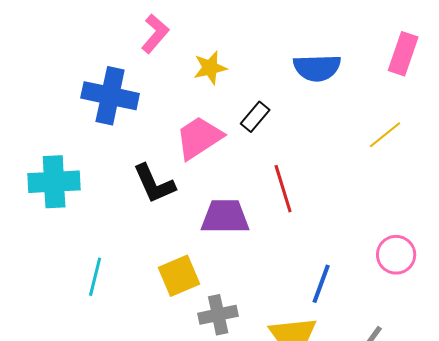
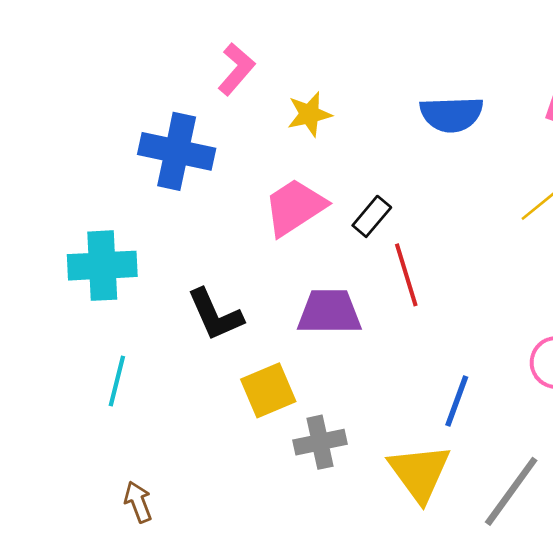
black rectangle: (255, 117) -> (372, 216), moved
black L-shape: (154, 184) -> (215, 315), moved
cyan line: (95, 277) -> (117, 381), moved

